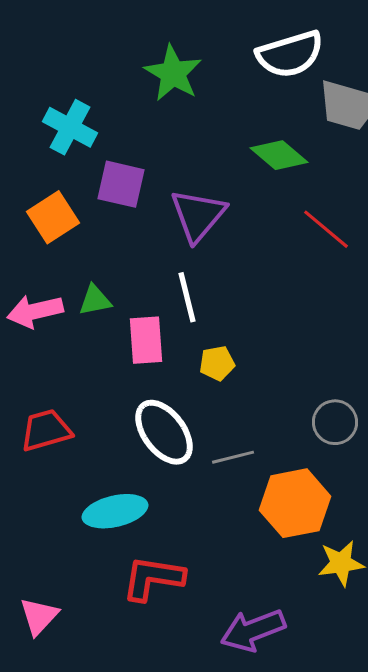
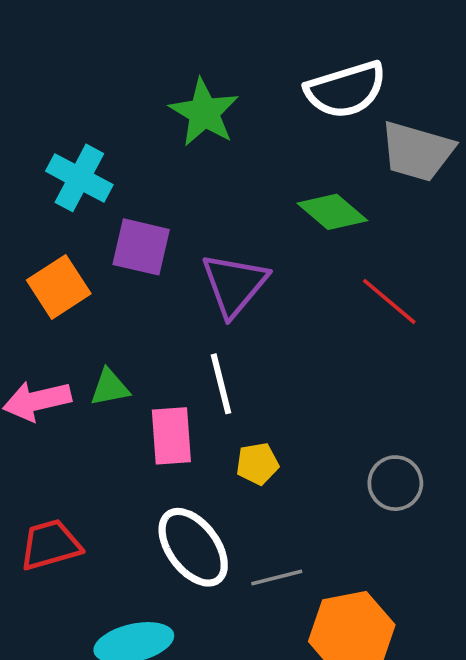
gray circle: (335, 422) -> (395, 483), moved

